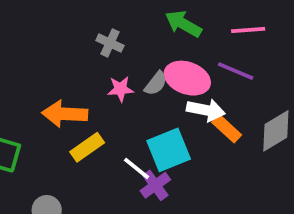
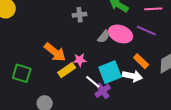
gray cross: (110, 43) -> (80, 15), turned -32
pink star: (121, 89) -> (80, 60), moved
white arrow: (206, 110) -> (132, 76), moved
orange arrow: (65, 114) -> (55, 52), turned -145

